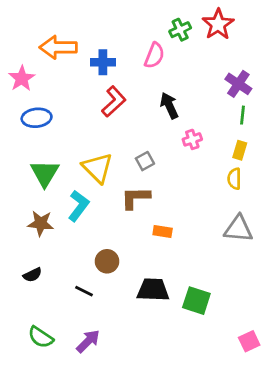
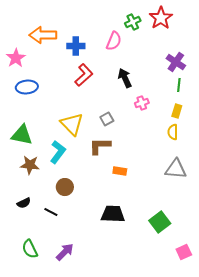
green triangle: (45, 173) -> (22, 135), moved, turned -50
brown circle: (107, 261) -> (65, 187), moved
black line: (84, 291) -> (51, 212), moved
green square: (196, 301) -> (160, 222), moved, turned 35
green semicircle: (41, 337) -> (30, 249), turned 30

